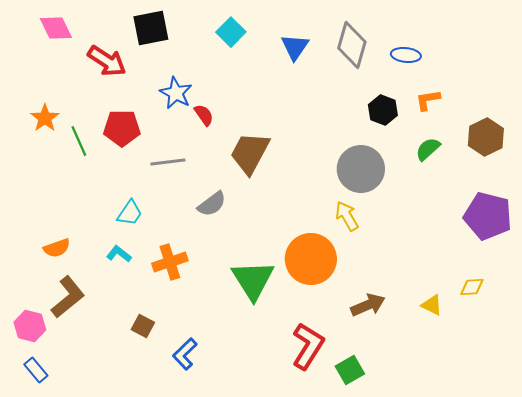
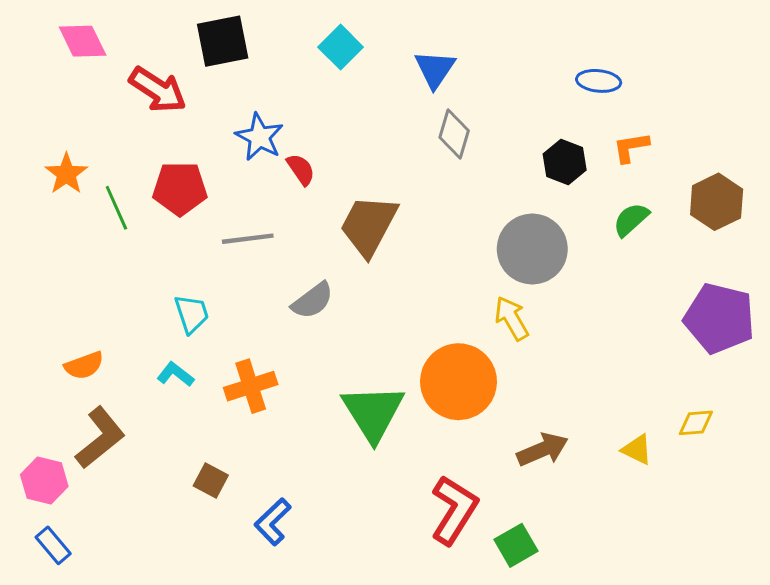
gray diamond: (352, 45) -> (454, 134), moved, size x0.7
cyan trapezoid: (130, 213) -> (192, 314), turned -52

